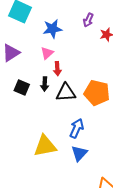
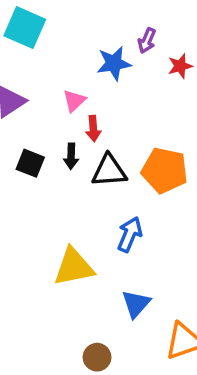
blue star: (52, 29) -> (114, 63), moved
blue triangle: (79, 153) -> (136, 304), moved

